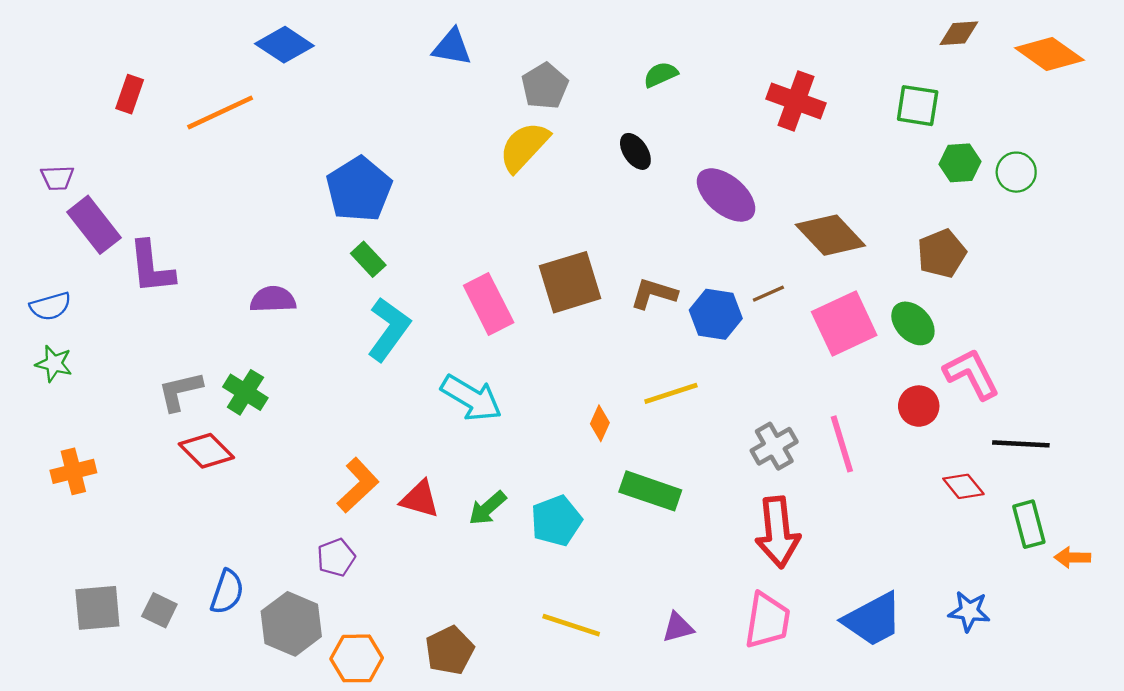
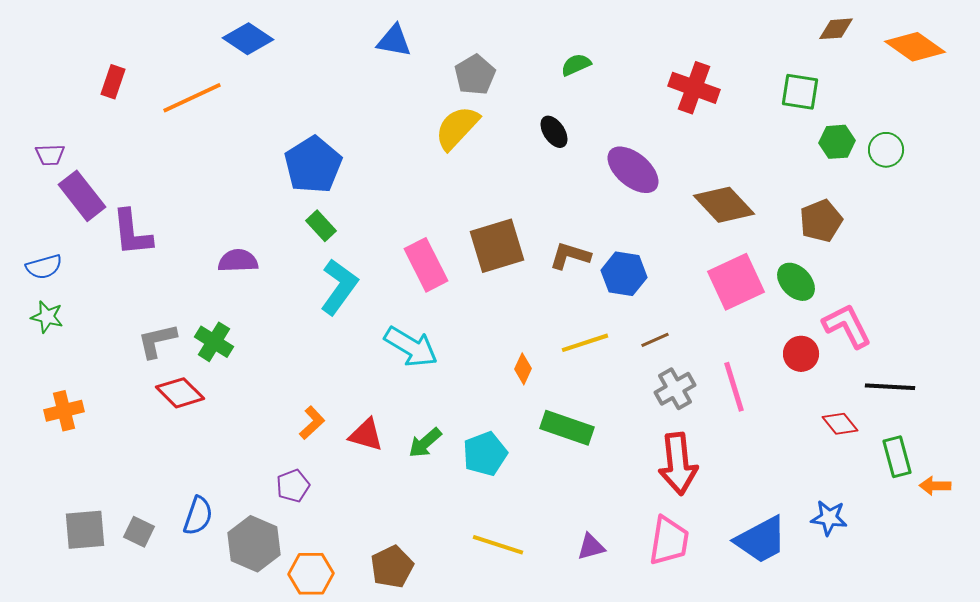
brown line: (768, 294) -> (655, 340), moved
orange L-shape: (358, 485) -> (312, 423), size x0.7
blue star: (969, 611) -> (829, 518), moved

